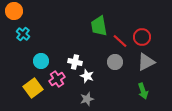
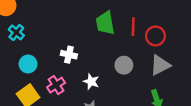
red line: (120, 41) -> (133, 27), moved, turned 49
cyan circle: (41, 61) -> (28, 64), moved
white cross: (75, 62) -> (69, 55), moved

